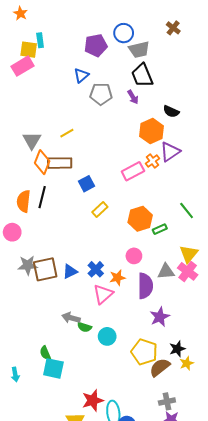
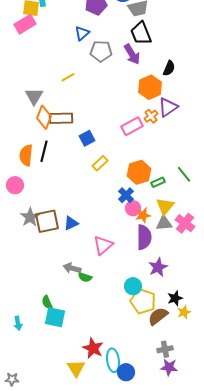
purple arrow: (133, 97) -> (132, 54), size x1.5
black semicircle: (171, 111) -> (169, 68), turned -91
yellow line: (67, 133) -> (68, 77), moved
green line: (187, 211) -> (184, 174), moved
yellow triangle: (189, 254) -> (165, 206), moved
gray star: (28, 265) -> (30, 217), turned -30
blue cross: (96, 269) -> (126, 195), moved
orange star: (117, 278) -> (143, 215), moved
cyan circle: (107, 336) -> (133, 286), moved
red star: (93, 400) -> (93, 348), turned -30

